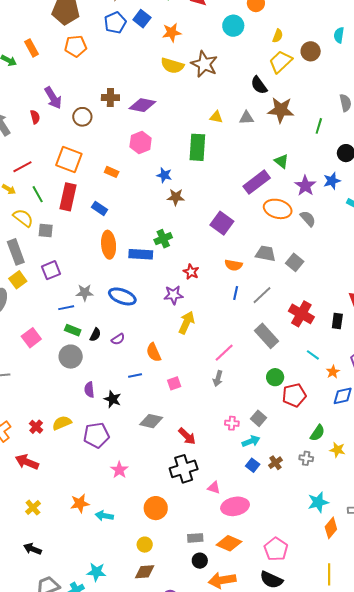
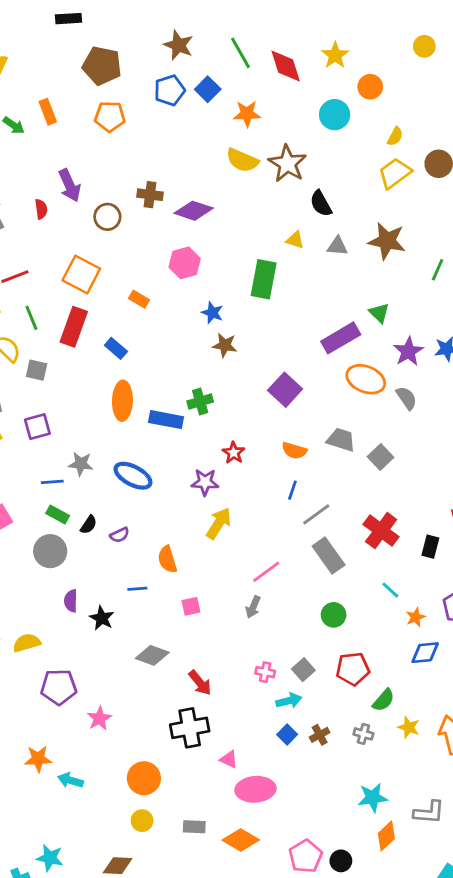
black semicircle: (259, 85) -> (321, 204), moved
gray line: (262, 295) -> (316, 514), moved
red pentagon: (294, 395) -> (353, 669), moved
purple pentagon: (96, 435) -> (59, 687), moved
yellow circle: (145, 545) -> (142, 821), moved
black circle: (200, 561) -> (341, 861), moved

